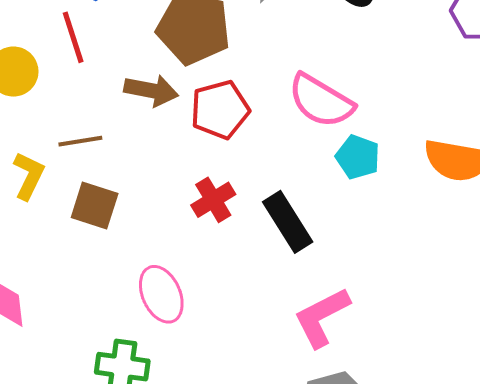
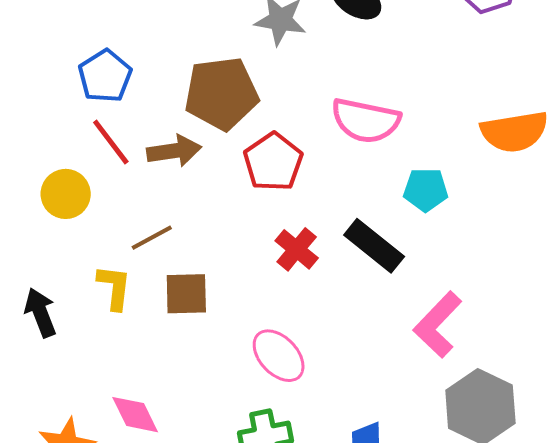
brown arrow: (151, 90) -> (174, 151), moved
cyan pentagon: (358, 157) -> (426, 190), moved

